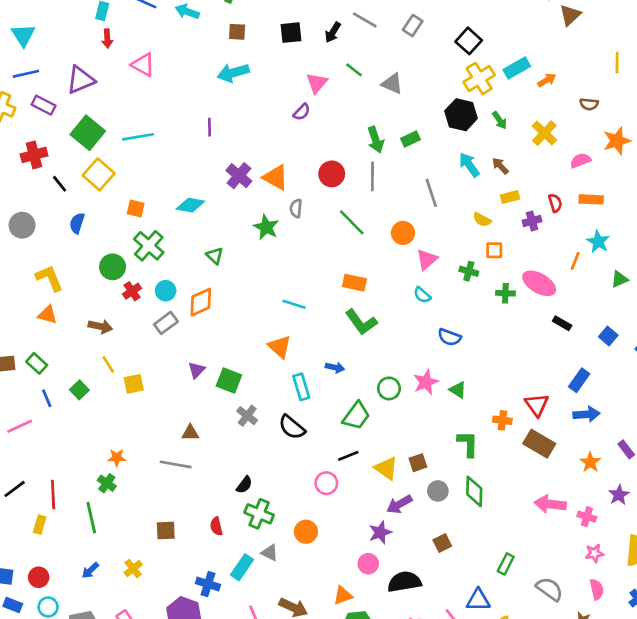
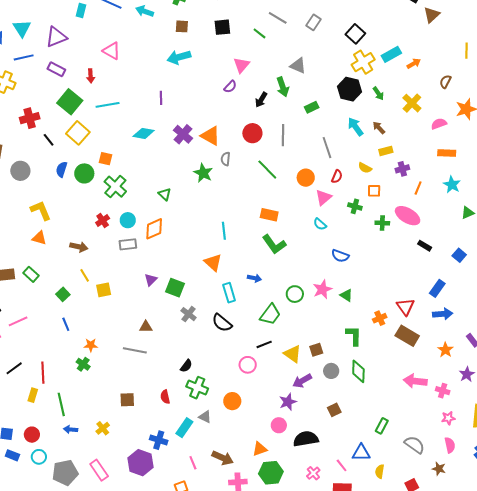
black arrow: (333, 32) -> (261, 100), moved
red arrow: (107, 39) -> (91, 76), moved
green line: (354, 70) -> (259, 33), moved
purple triangle: (81, 80) -> (56, 37), moved
brown semicircle: (589, 104) -> (445, 82), turned 112
purple rectangle: (44, 105) -> (56, 69), moved
green arrow: (376, 140) -> (283, 87), moved
red semicircle: (555, 203) -> (337, 177), moved, turned 40
cyan diamond: (190, 205) -> (144, 133), moved
orange line: (575, 261) -> (418, 188), moved
green circle: (113, 267) -> (84, 173), moved
cyan line: (294, 304) -> (224, 231), turned 66
gray rectangle: (166, 323) -> (128, 244), turned 30
blue line: (47, 398) -> (66, 324), moved
orange cross: (502, 420) -> (380, 318), turned -32
green line: (91, 518) -> (61, 404), moved
blue arrow: (90, 570) -> (71, 429), turned 48

